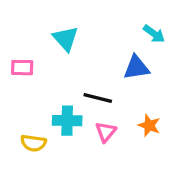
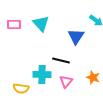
pink rectangle: (22, 68) -> (14, 24), moved
blue triangle: (136, 68) -> (76, 36), moved, turned -48

